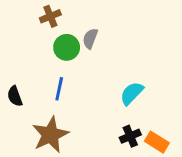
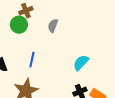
green circle: (67, 47) -> (19, 25), moved

